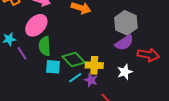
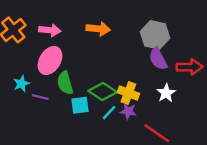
purple semicircle: (124, 43) -> (158, 59), turned 108
purple line: (22, 53) -> (40, 97), turned -32
yellow cross: (94, 65) -> (128, 93), turned 30

